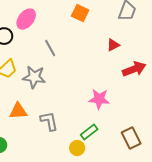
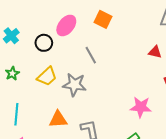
orange square: (80, 13) -> (103, 19), moved
red triangle: (113, 45) -> (155, 52), turned 40

